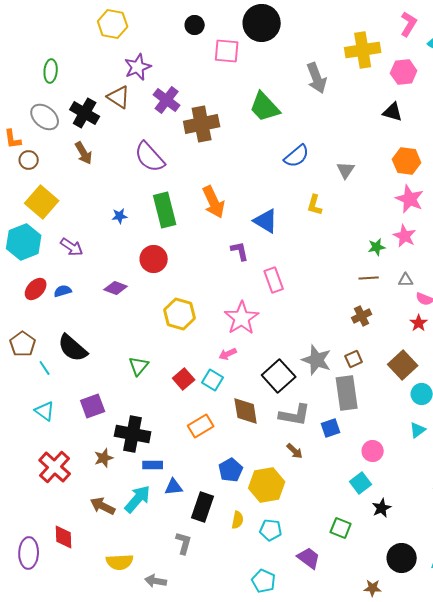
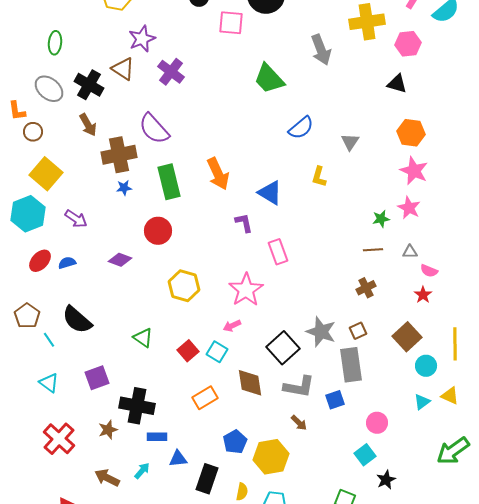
brown cross: (202, 124) -> (119, 155), moved
green triangle: (139, 366) -> (143, 338), turned -35
cyan arrow: (138, 499) -> (142, 471), size x0.6

